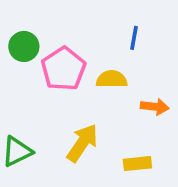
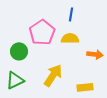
blue line: (134, 38) -> (71, 14), moved
green circle: (24, 46) -> (19, 51), moved

